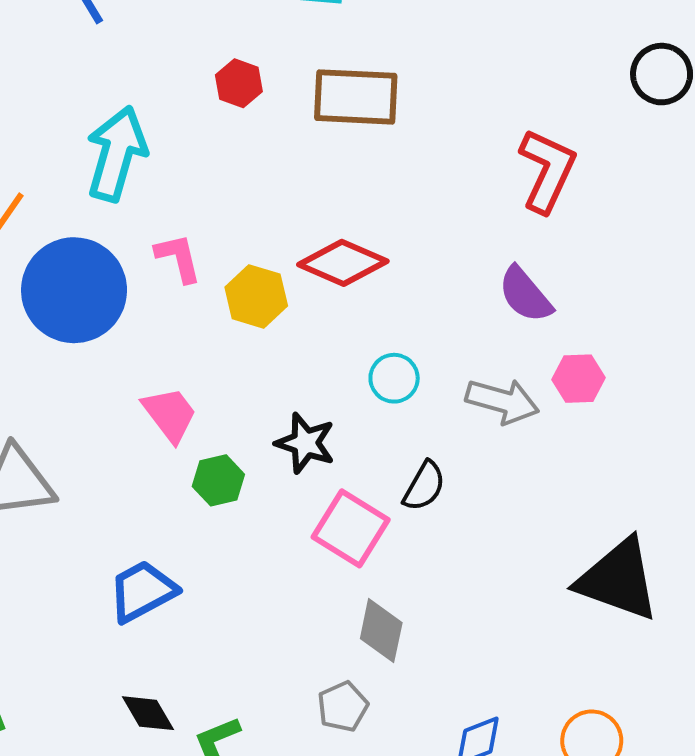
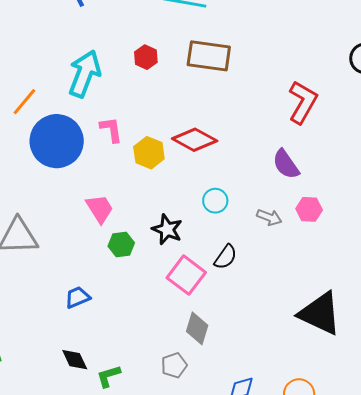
red hexagon: (239, 83) -> (146, 57), moved
gray arrow: (502, 401) -> (269, 217), size x0.7
blue trapezoid: (142, 591) -> (77, 297), size x0.7

